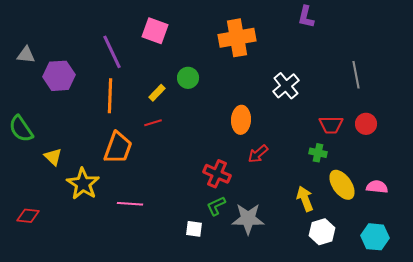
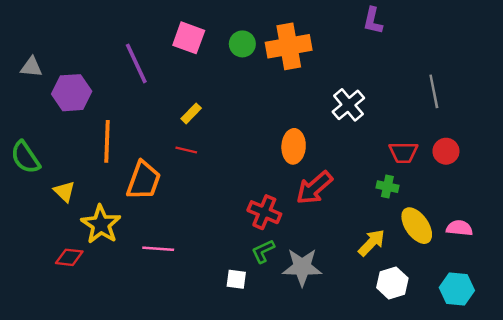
green circle: (188, 78) -> (242, 44), moved
orange line: (110, 96) -> (107, 141), moved
red line: (153, 123) -> (186, 150), turned 30
red arrow: (258, 154) -> (314, 188), size x1.5
yellow arrow: (305, 199) -> (372, 243), turned 65
red diamond: (28, 216) -> (69, 257), moved

